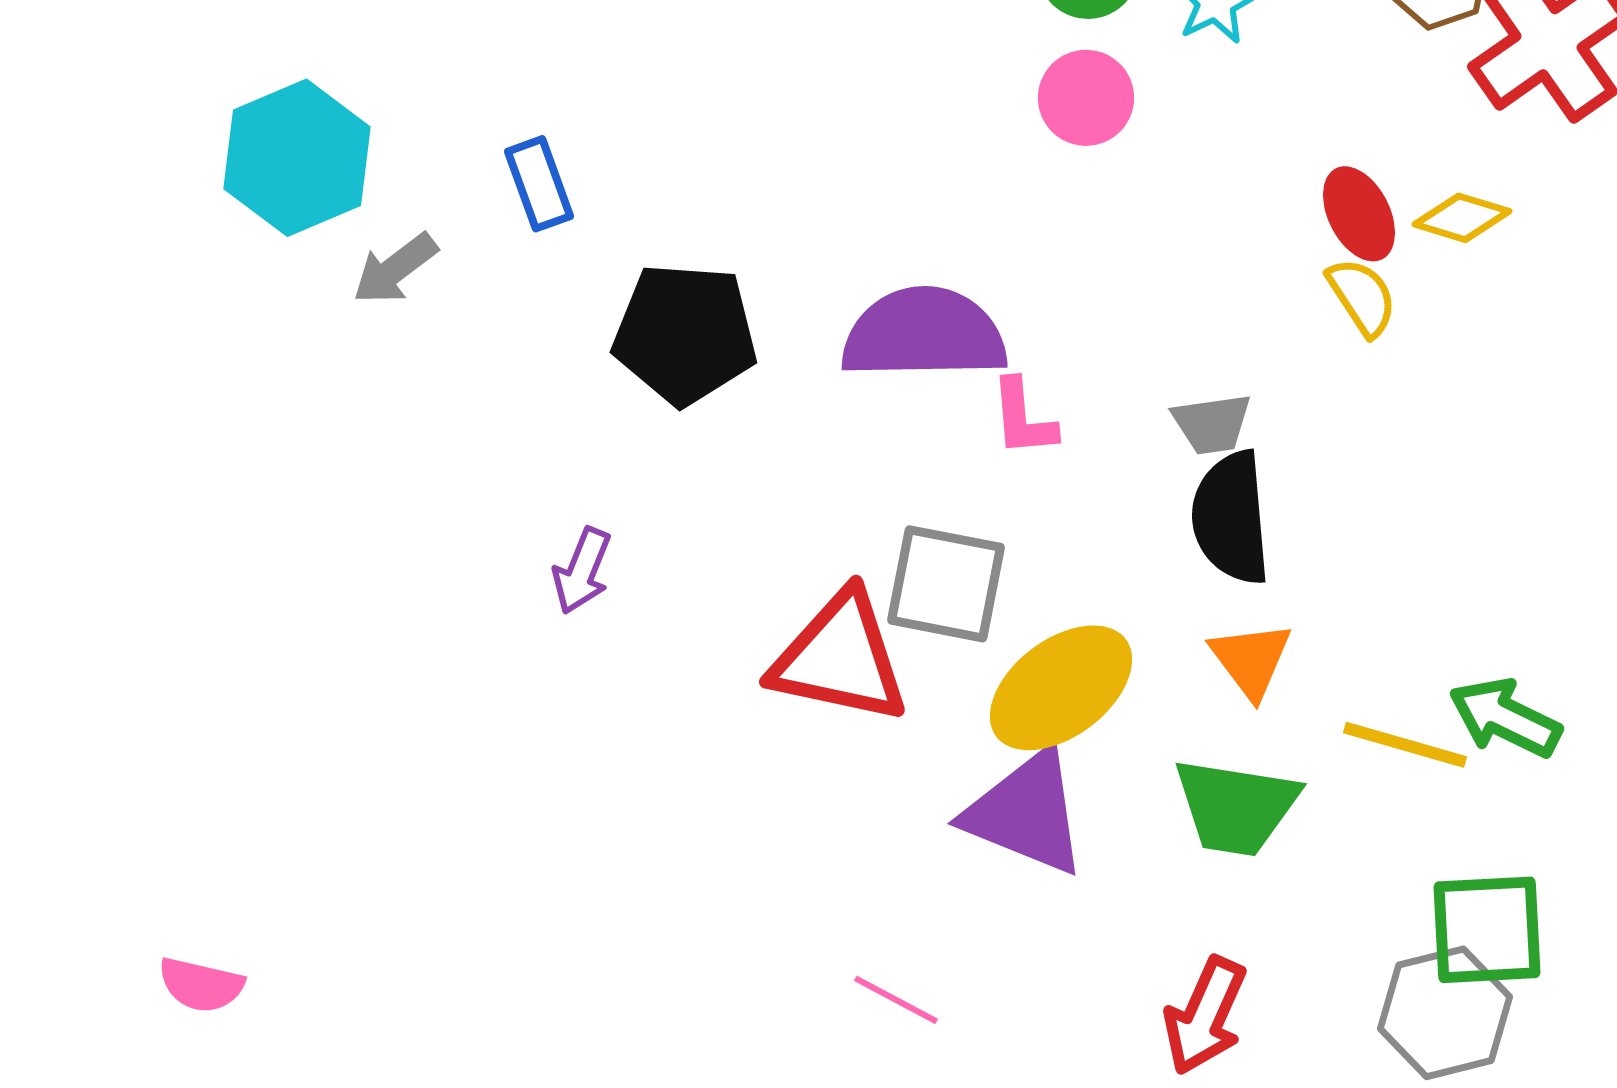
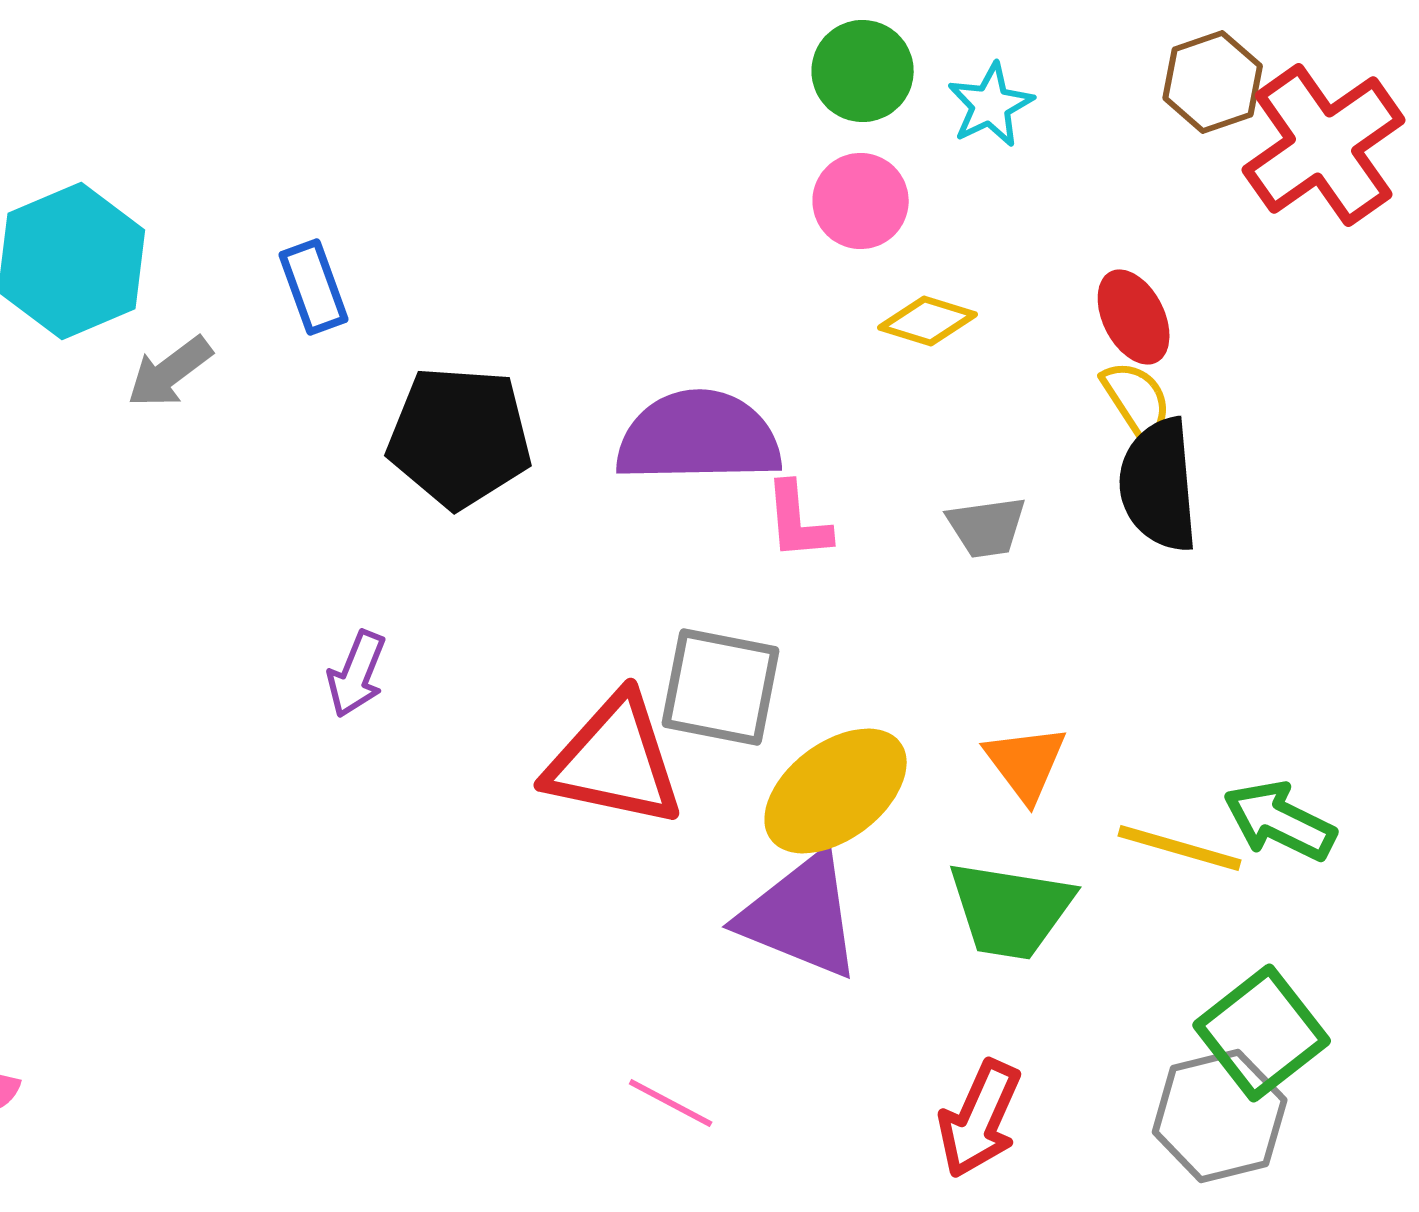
yellow diamond: (1462, 218) -> (928, 321), moved
black semicircle: (1231, 518) -> (1159, 485), moved
green square: (1487, 930) -> (1262, 1033), turned -35

